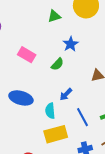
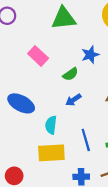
green triangle: (54, 16) -> (64, 18), moved, size x1.6
blue arrow: (66, 94) -> (73, 100), moved

